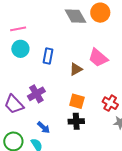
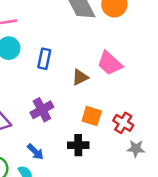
purple cross: (36, 94) -> (42, 110), moved
orange square: (77, 101) -> (92, 116), moved

